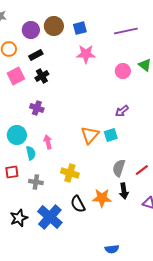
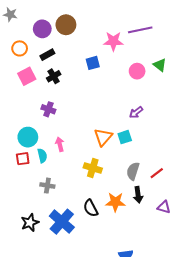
blue square: (80, 28) -> (93, 63), moved
pink star: (86, 54) -> (113, 41), moved
red square: (12, 172) -> (23, 159), moved
yellow cross: (70, 173) -> (93, 168), moved

